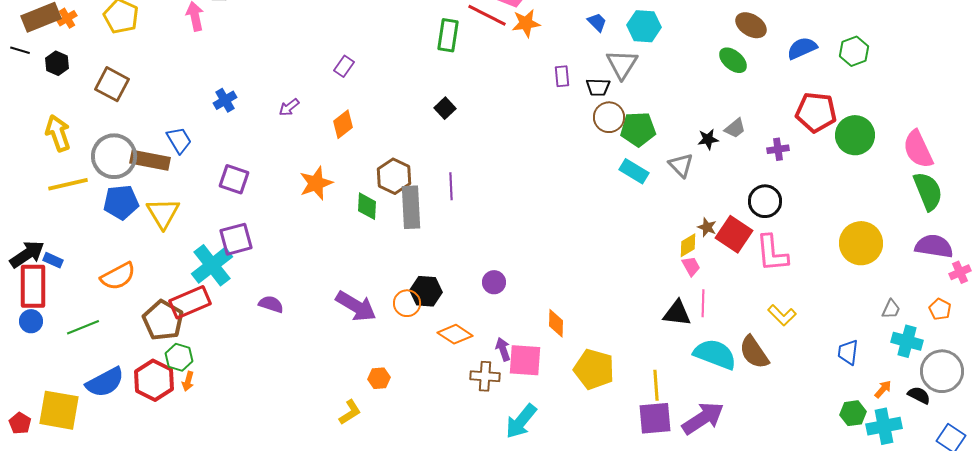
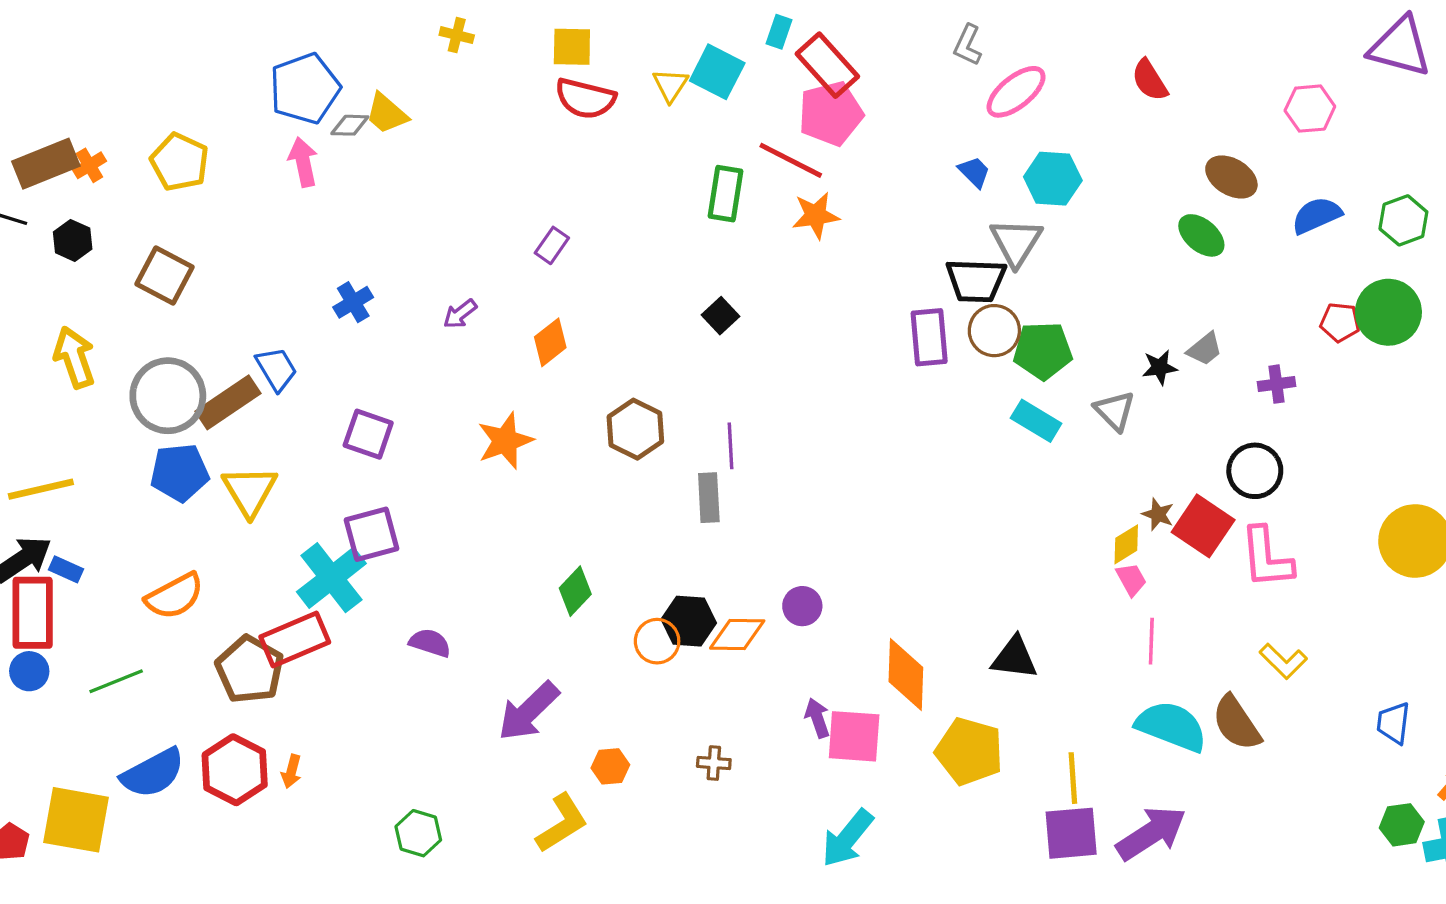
orange star: (526, 23) -> (816, 215), moved
purple rectangle: (562, 76) -> (929, 337), moved, size x1.6
black trapezoid: (598, 87) -> (976, 281), size x1.5
red pentagon: (816, 112) -> (1340, 322), size x0.6
green circle: (855, 135) -> (1388, 312), moved
brown rectangle: (150, 160) -> (228, 402), turned -45
yellow line: (68, 184) -> (41, 489), moved
green diamond: (367, 206) -> (575, 591), moved, turned 40
gray rectangle: (411, 207) -> (709, 498), moved, size x0.7
purple arrow: (356, 306) -> (528, 711), moved, turned 105
black triangle: (677, 313) -> (1014, 658), moved
orange diamond: (556, 323) -> (906, 675), size x1.5
orange diamond: (455, 334) -> (737, 634), moved, turned -32
green hexagon: (179, 357) -> (418, 833), moved
brown cross: (485, 376) -> (714, 763), moved, size x0.7
yellow L-shape: (350, 412) -> (562, 823), size x1.4

